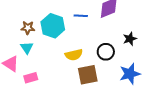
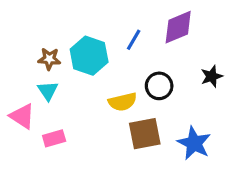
blue line: (81, 16) -> (134, 40), turned -64
black circle: (106, 52) -> (159, 86), moved
blue star: (130, 74) -> (194, 143), moved, turned -30

